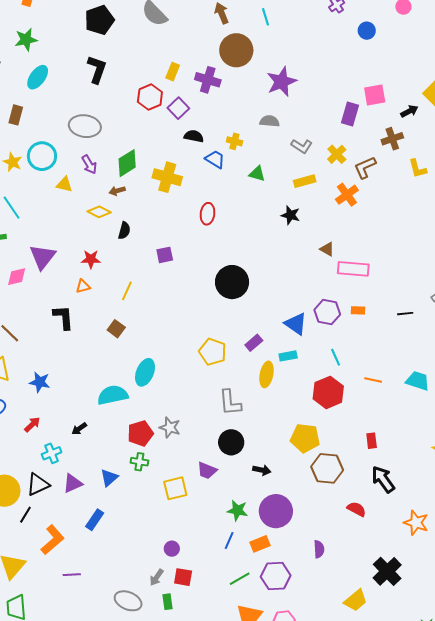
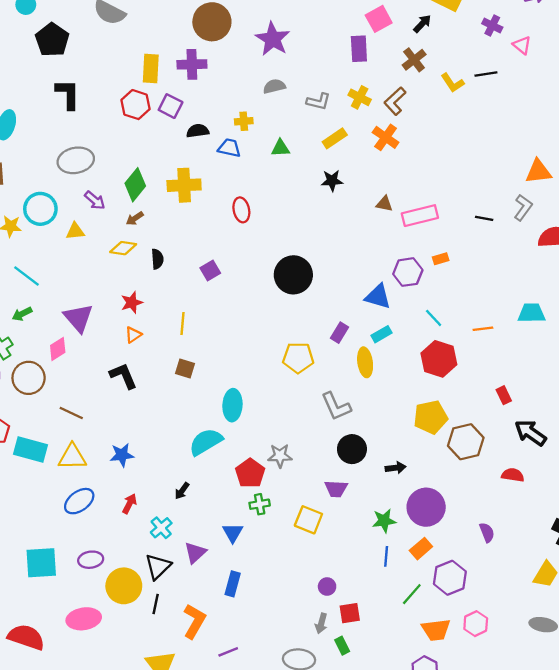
yellow rectangle: (173, 72) -> (151, 69), size x1.4
black line: (405, 314) -> (484, 218), moved, turned 35
yellow square: (175, 488) -> (308, 520), turned -35

